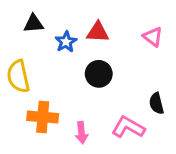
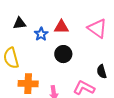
pink triangle: (153, 37) -> (97, 28), size x1.5

